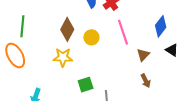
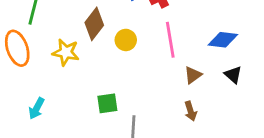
blue diamond: (161, 26) -> (223, 40), turned 50
yellow star: (63, 57) -> (66, 52), moved

